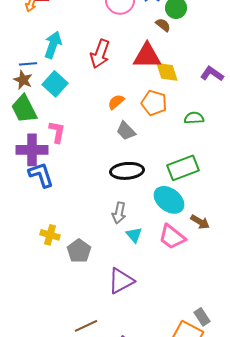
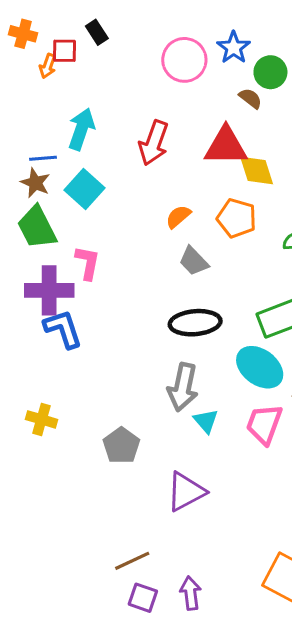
gray arrow: (119, 213) -> (183, 387), size x1.4
yellow cross: (50, 235) -> (41, 419), moved
pink trapezoid: (172, 237) -> (264, 424), turned 72

